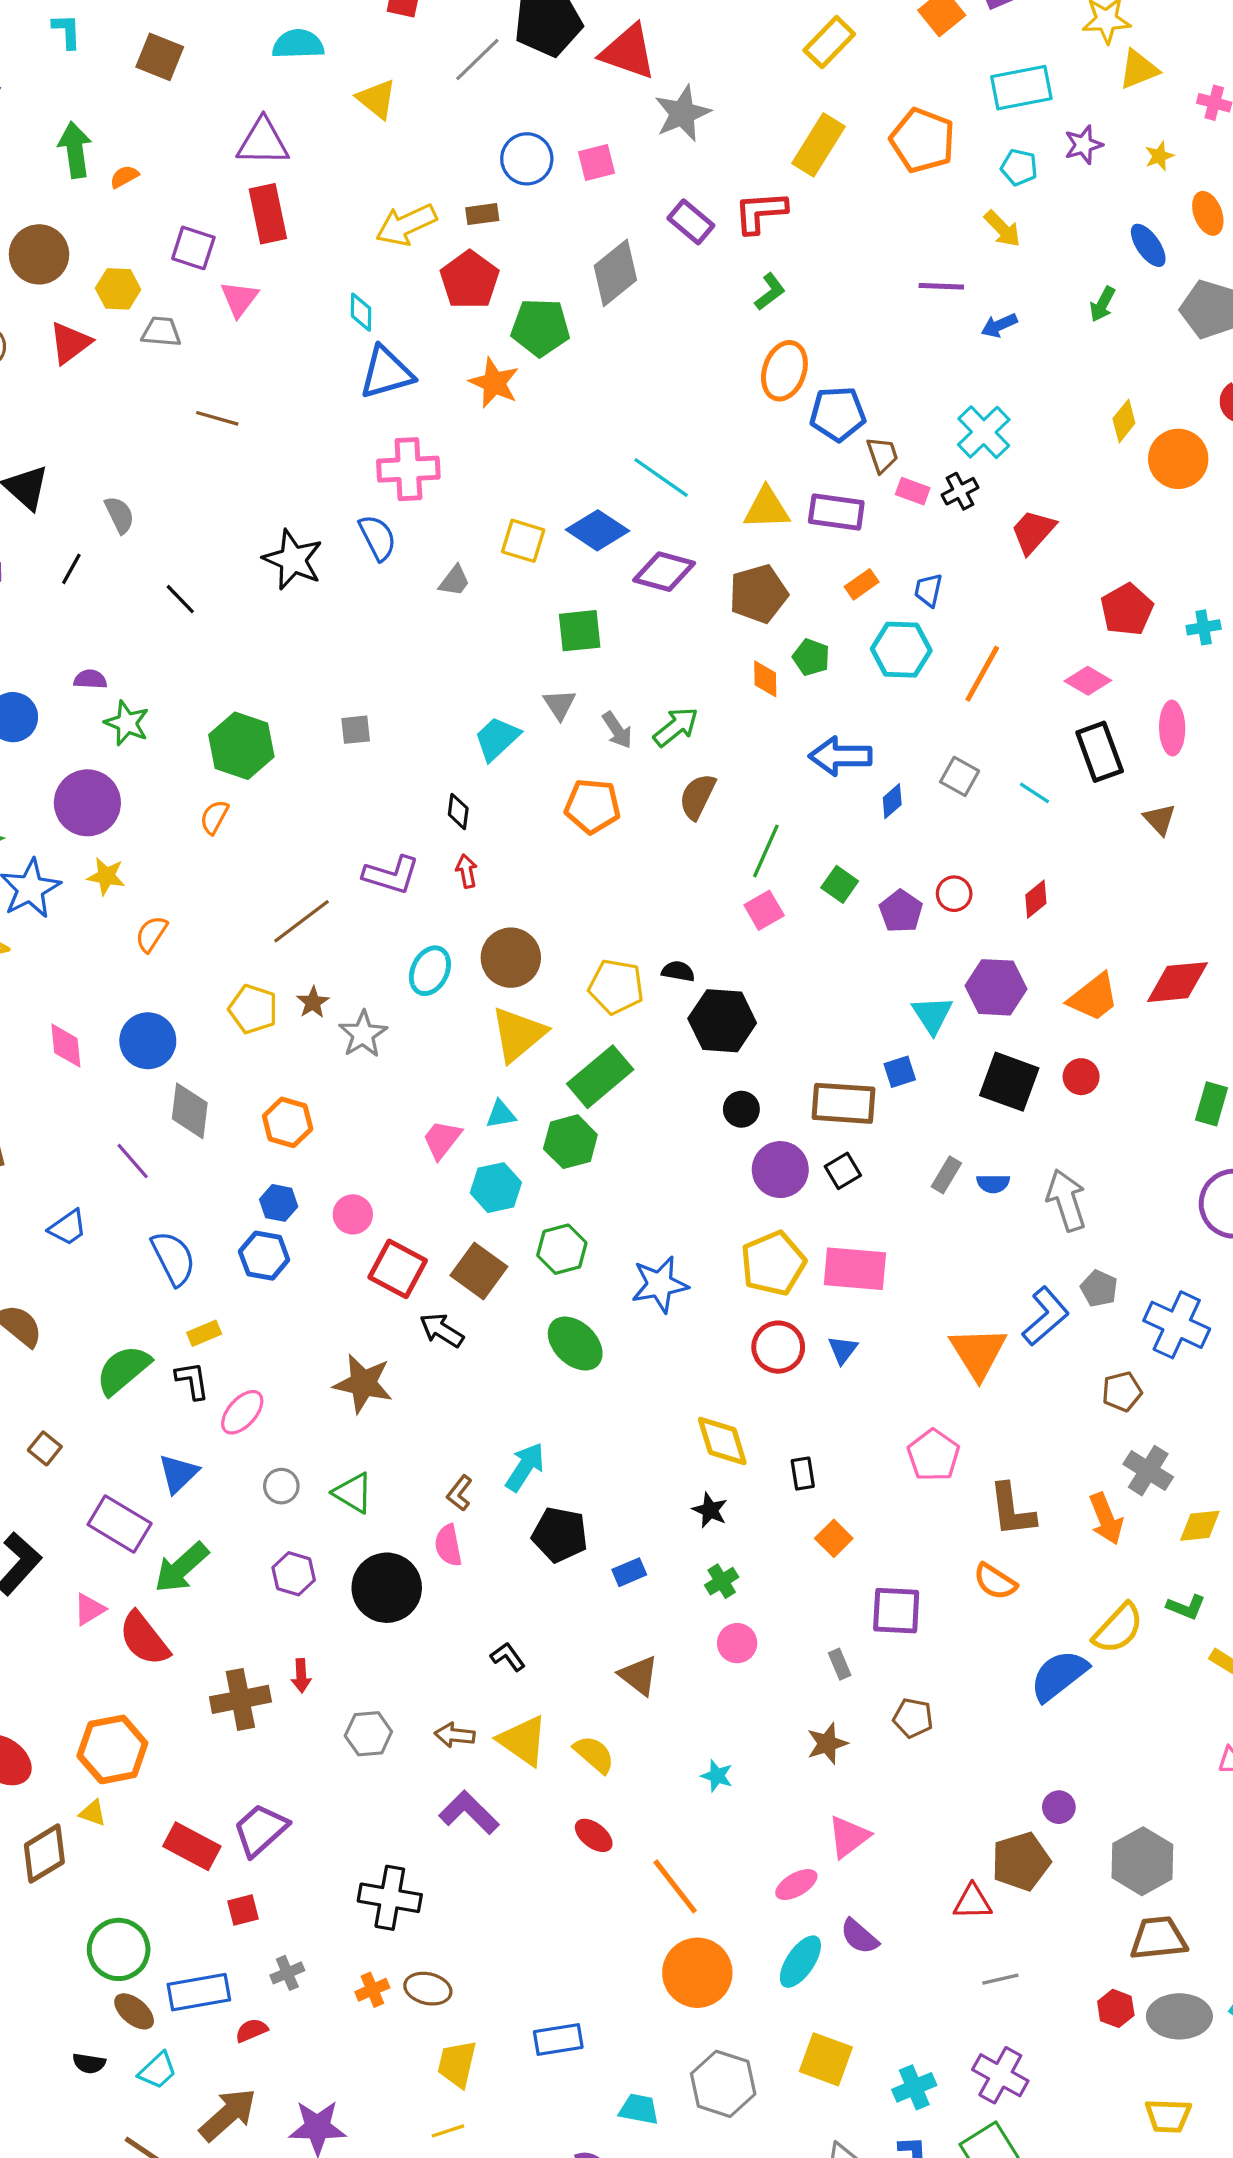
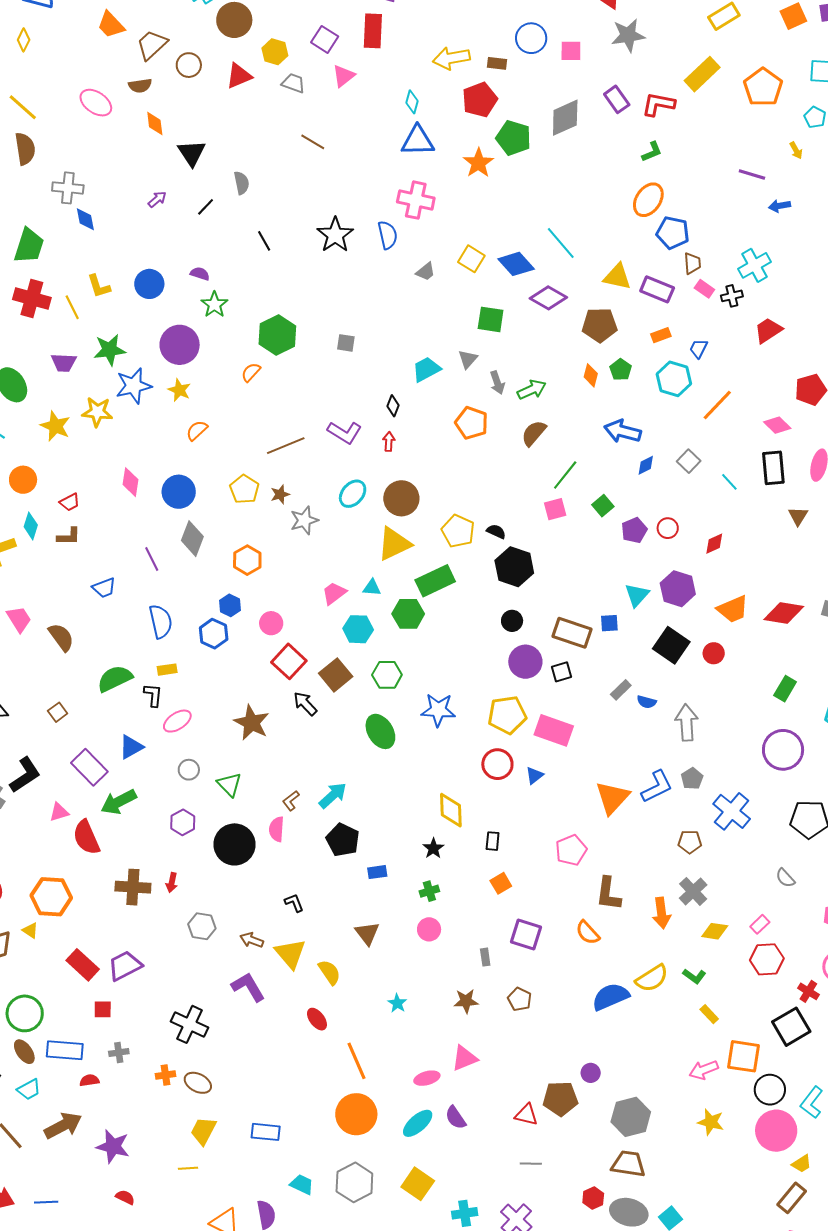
yellow arrow: (1002, 229) -> (796, 150), size x0.7

